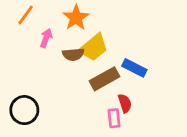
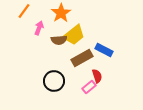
black circle: (24, 110) -> (54, 81), moved
pink rectangle: (114, 118) -> (89, 87), turned 56

